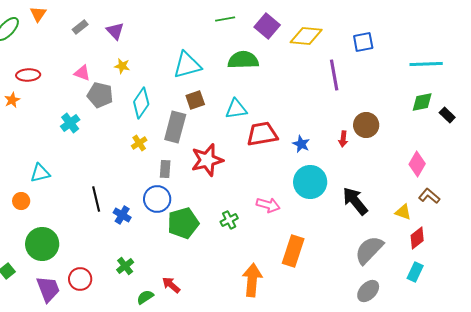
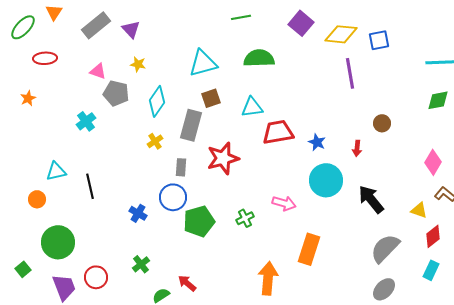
purple square: (267, 26) -> (301, 23), moved
gray rectangle: (80, 27) -> (96, 25), size x1.8
yellow diamond: (306, 36) -> (341, 34), moved
red ellipse: (28, 75) -> (45, 58), moved
brown circle: (366, 125) -> (382, 123), size x0.7
red arrow: (343, 139) -> (357, 148), moved
black line: (96, 199) -> (90, 186), moved

